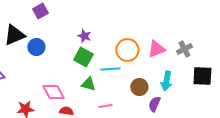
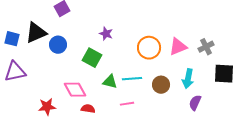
green square: (83, 57) -> (92, 58), moved
cyan line: (110, 69) -> (132, 79), moved
purple semicircle: (154, 104) -> (195, 103), moved

